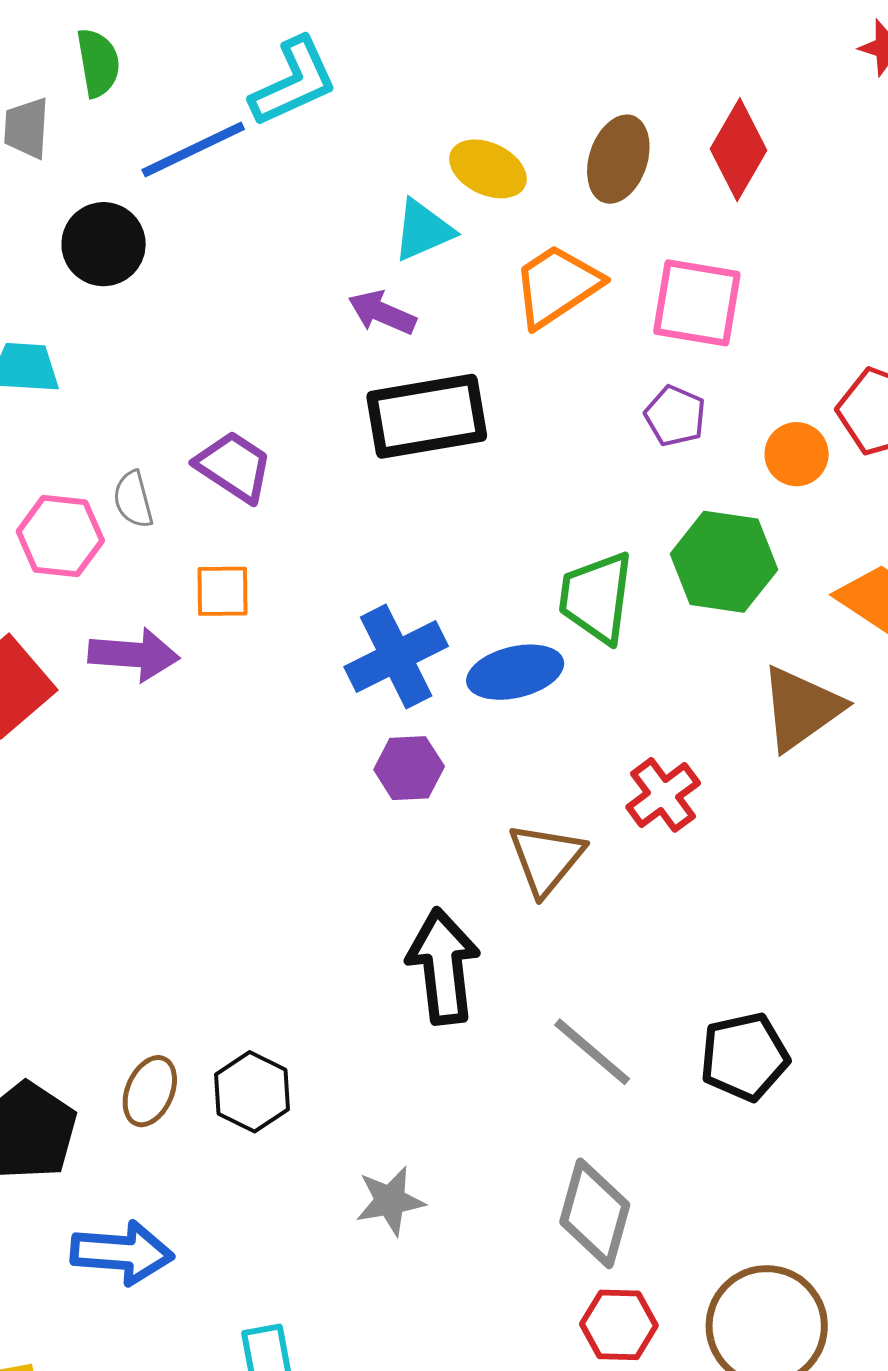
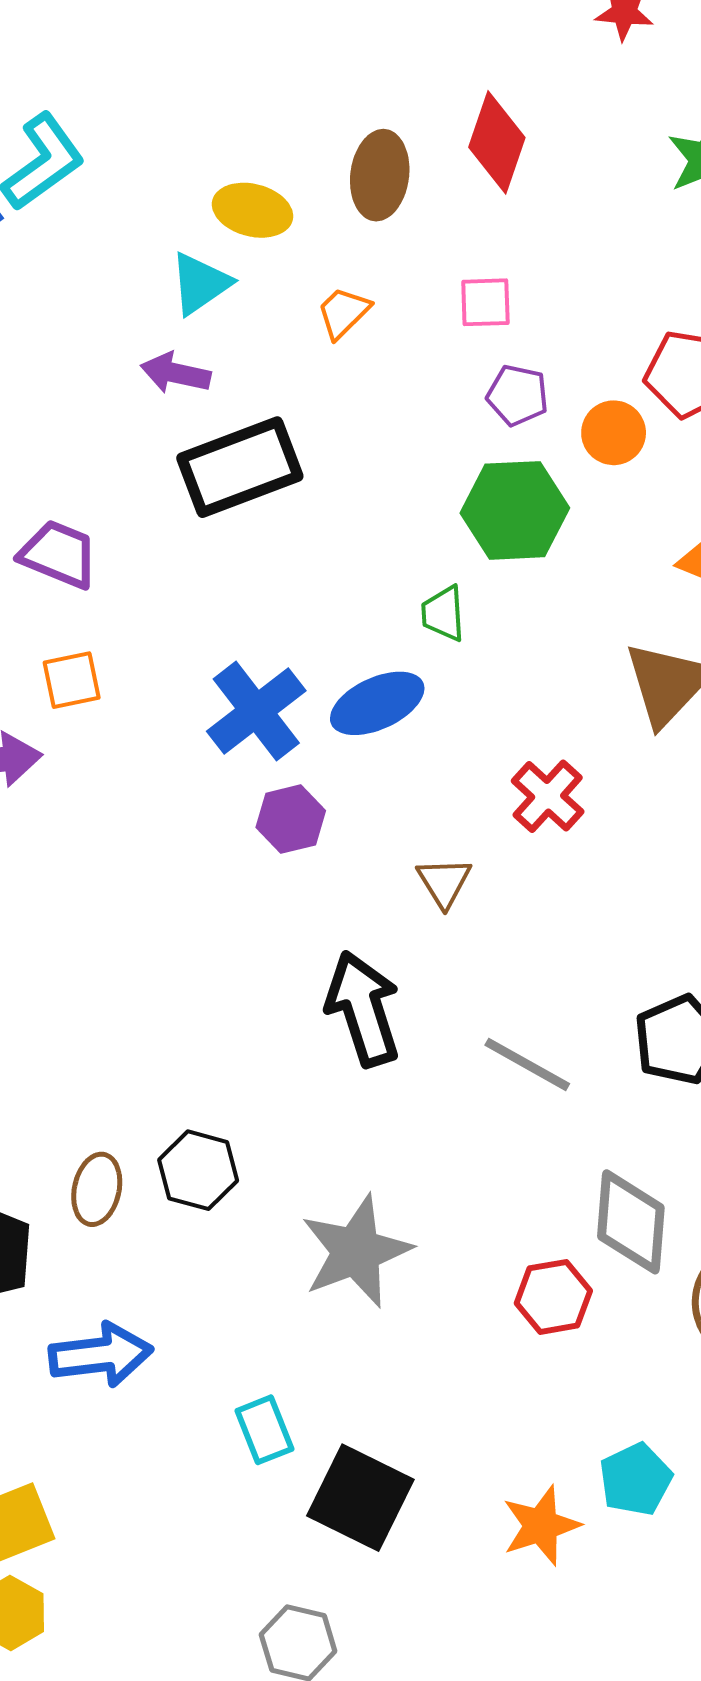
orange trapezoid: (557, 286) -> (343, 313), size x0.6
pink square: (697, 303) -> (485, 302), size x0.6
purple pentagon: (675, 416) -> (518, 395), moved
green hexagon: (724, 562) -> (515, 510), moved
green trapezoid: (596, 597) -> (443, 614), size x0.6
brown triangle: (546, 859) -> (444, 882), size x0.7
gray star: (390, 1201) -> (356, 1251), size x1.6
gray diamond: (595, 1213) -> (631, 1222), moved
red hexagon: (619, 1325) -> (553, 1297), moved

